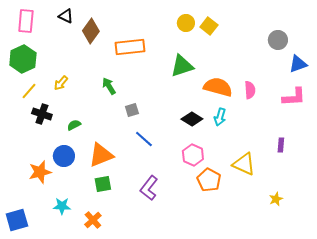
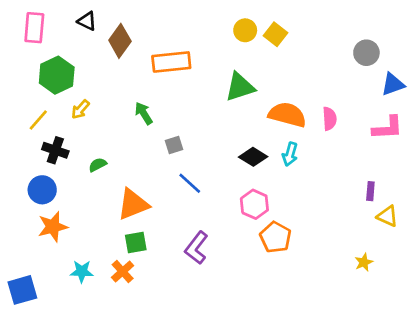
green hexagon: (23, 59) -> (57, 75), moved
blue circle: (64, 156) -> (42, 190), moved
yellow triangle: (244, 164) -> (388, 216), moved, size x0.7
orange cross: (93, 220) -> (123, 272), moved

